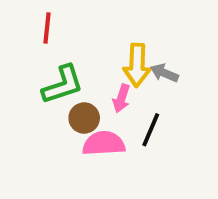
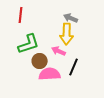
gray arrow: (164, 73) -> (71, 18), moved
pink arrow: (121, 98) -> (59, 51), turned 96

